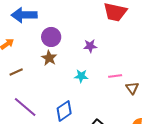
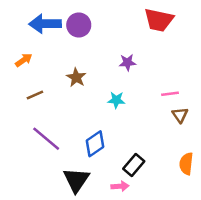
purple circle: (51, 37) -> (79, 25), moved
pink line: (115, 76) -> (170, 94), moved

